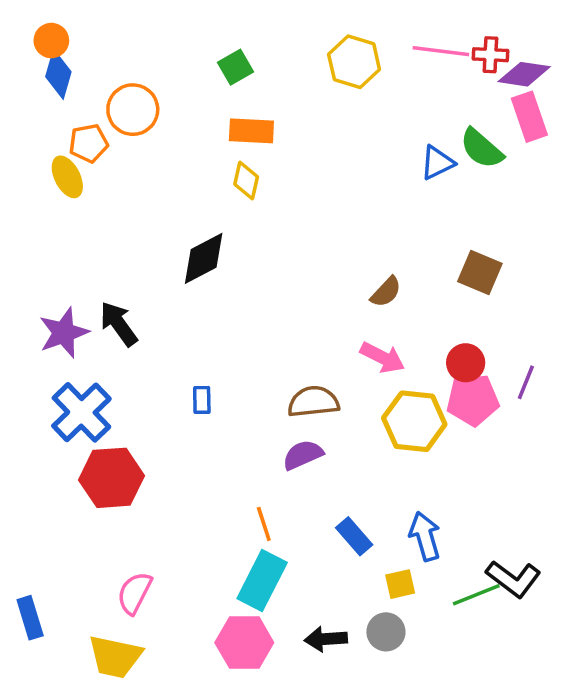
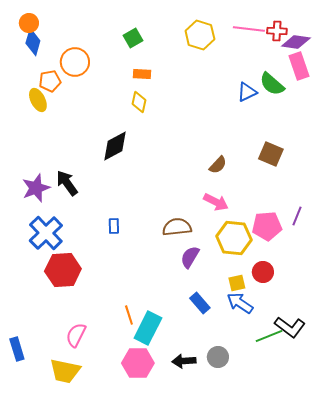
orange rectangle: (251, 131) -> (142, 74), size x0.7
red circle: (466, 363) -> (263, 272), moved
purple semicircle: (303, 455) -> (190, 257), moved, turned -35
orange line: (264, 524) -> (129, 315), moved
blue arrow: (425, 536) -> (240, 303), turned -40
yellow square: (400, 584) -> (237, 283), moved

